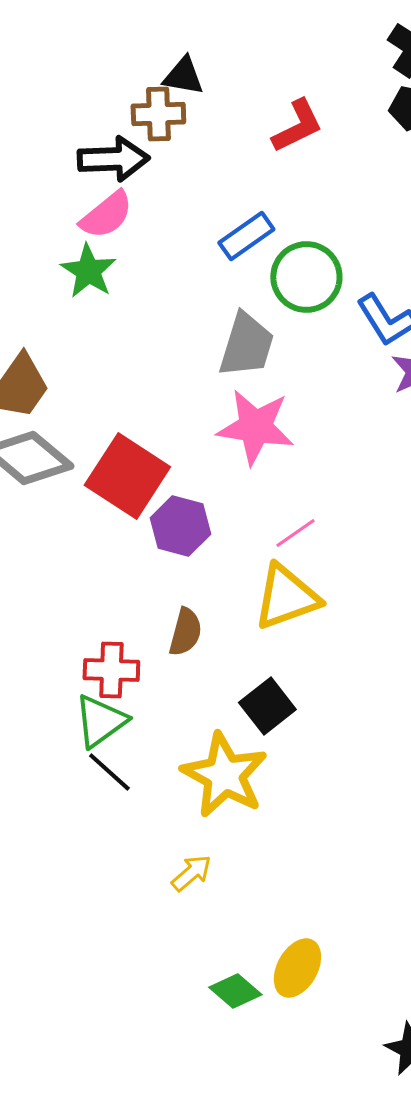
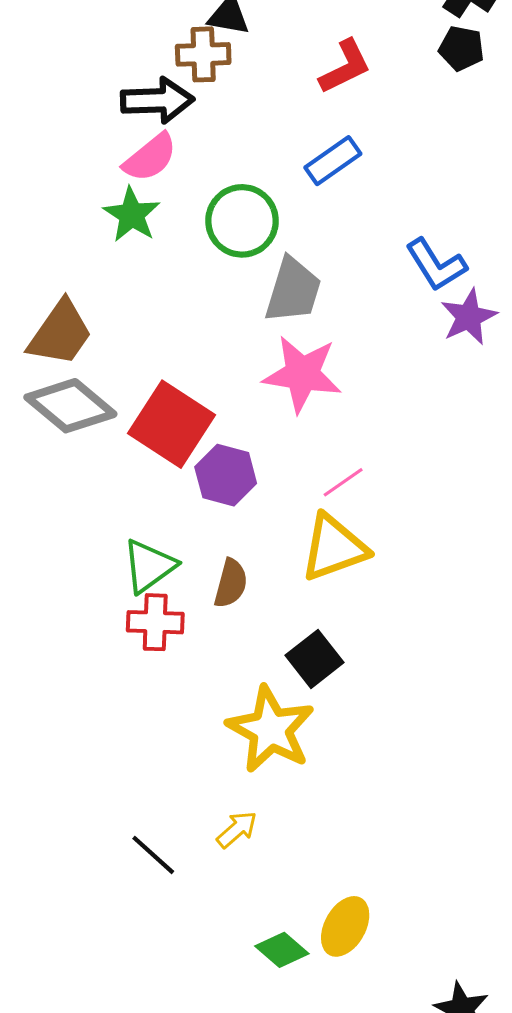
blue rectangle: (246, 236) -> (333, 161), moved
green circle: (306, 277) -> (242, 221), moved
green triangle: (100, 721) -> (149, 566), moved
black line: (109, 772) -> (153, 855), moved

